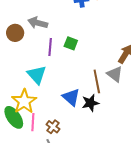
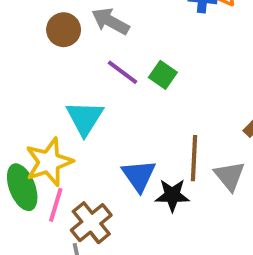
purple line: (50, 47) -> (122, 72), turned -72
gray triangle: (115, 74) -> (230, 176), moved
brown cross: (53, 127) -> (91, 223), size x1.5

